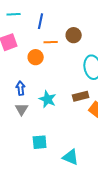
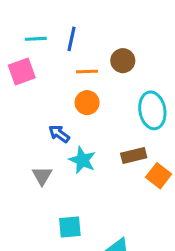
cyan line: (14, 14) -> (36, 39), moved
orange circle: (36, 57) -> (87, 103), moved
blue arrow: (21, 88) -> (59, 134), moved, turned -48

